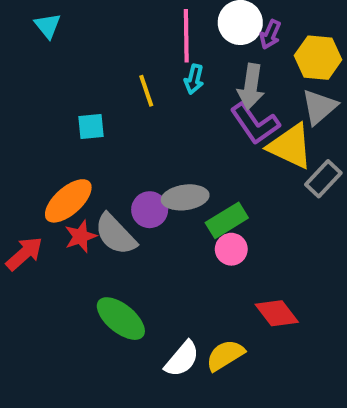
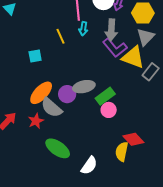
orange ellipse: (68, 201) -> (41, 93), moved
red star: (81, 236) -> (36, 121), moved
yellow semicircle: (225, 355) -> (122, 152), moved, turned -42

